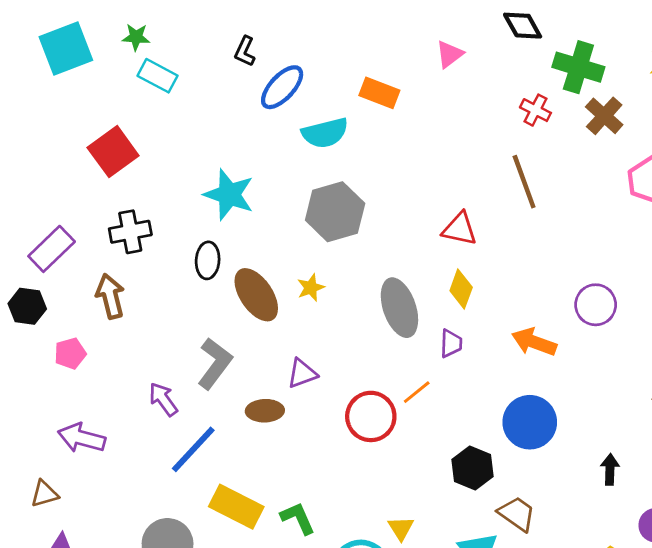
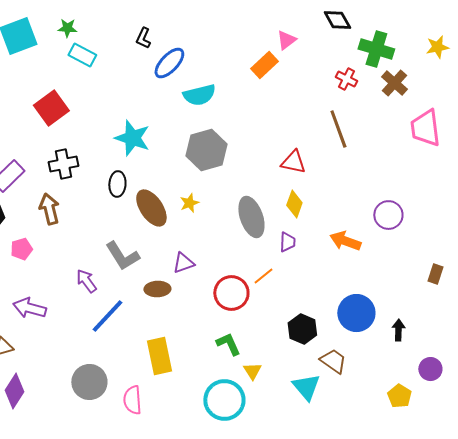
orange rectangle: (379, 93) -> (264, 65), moved, turned -64
gray L-shape: (215, 363) -> (122, 256), turned 111
blue circle: (530, 422) -> (356, 313), moved
yellow rectangle: (236, 507) -> (159, 356), moved, turned 51
green L-shape: (298, 518) -> (228, 344), moved

